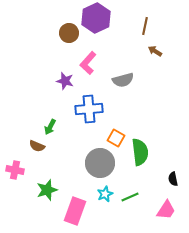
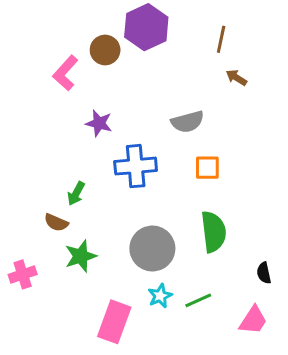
pink L-shape: (88, 63) -> (65, 73), moved
orange square: (116, 138) -> (207, 168), moved, turned -30
pink cross: (15, 170) -> (23, 274), moved, turned -30
green star: (47, 190) -> (81, 256), moved

